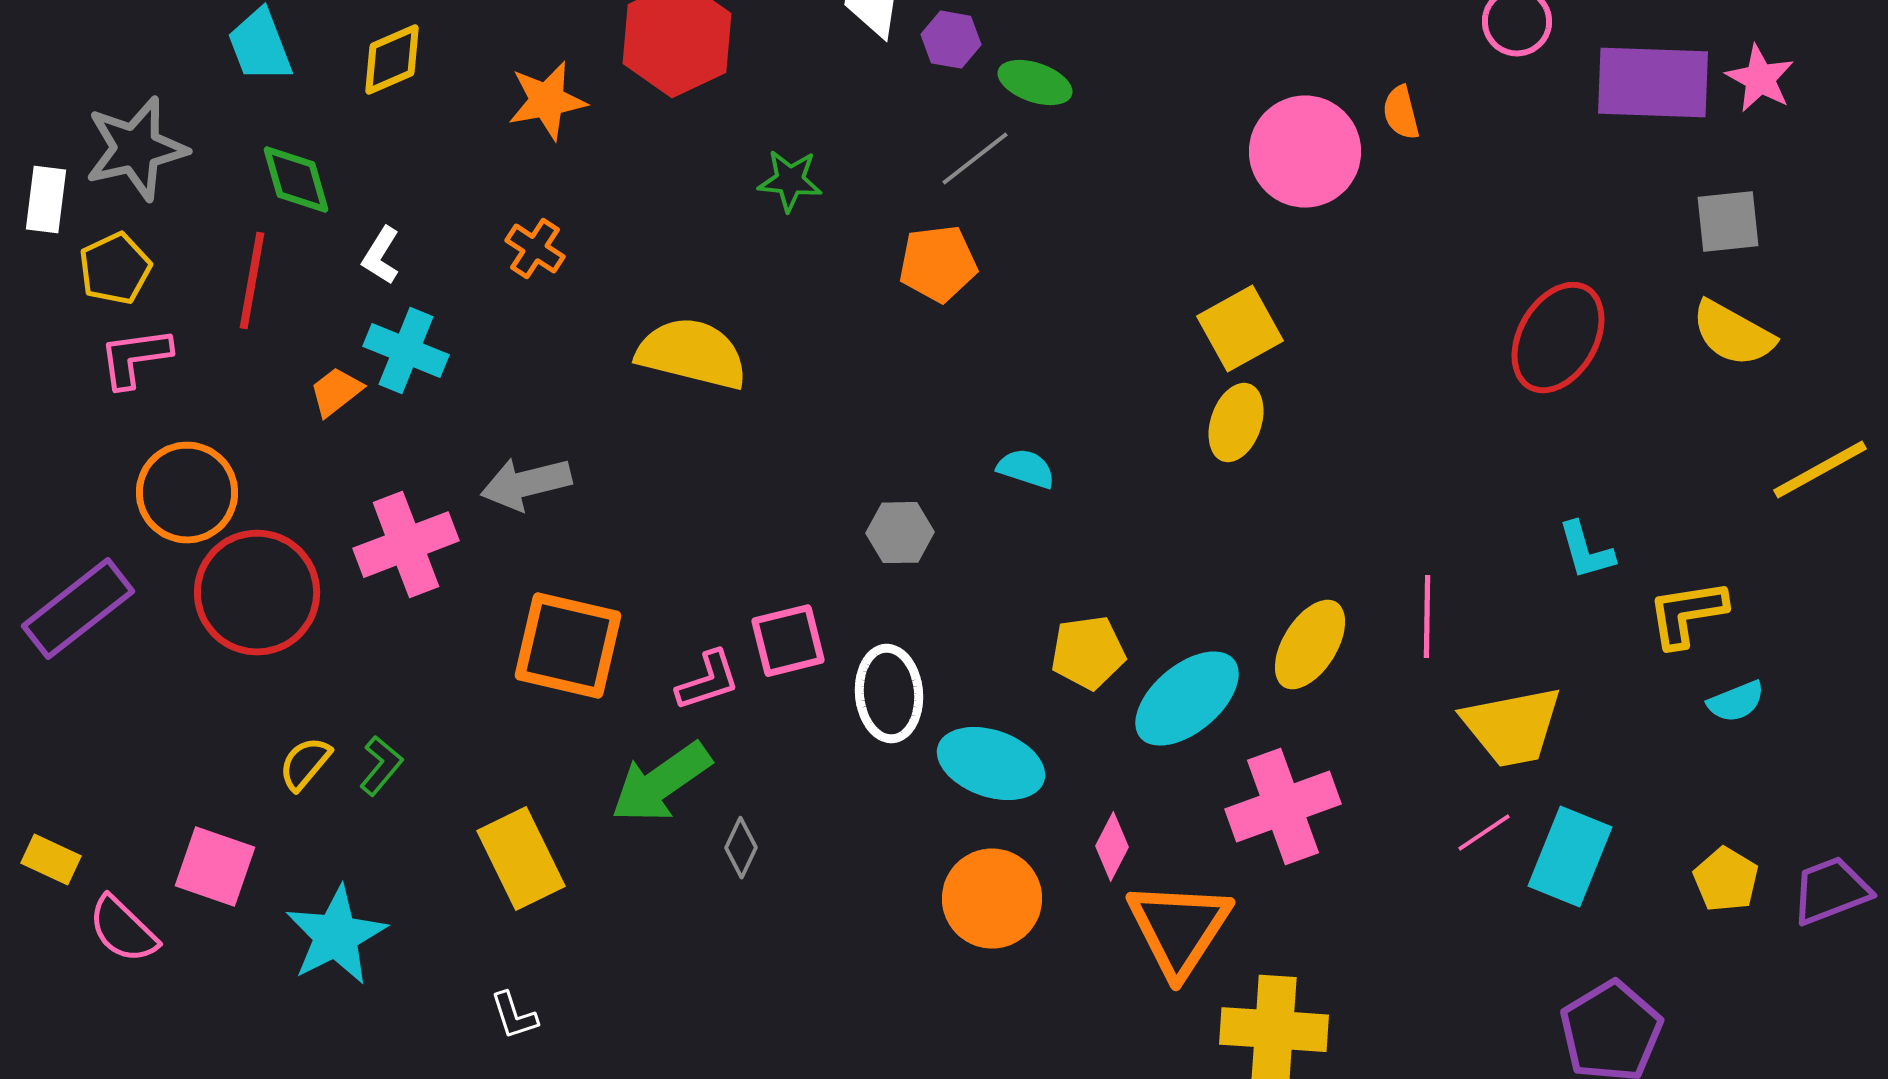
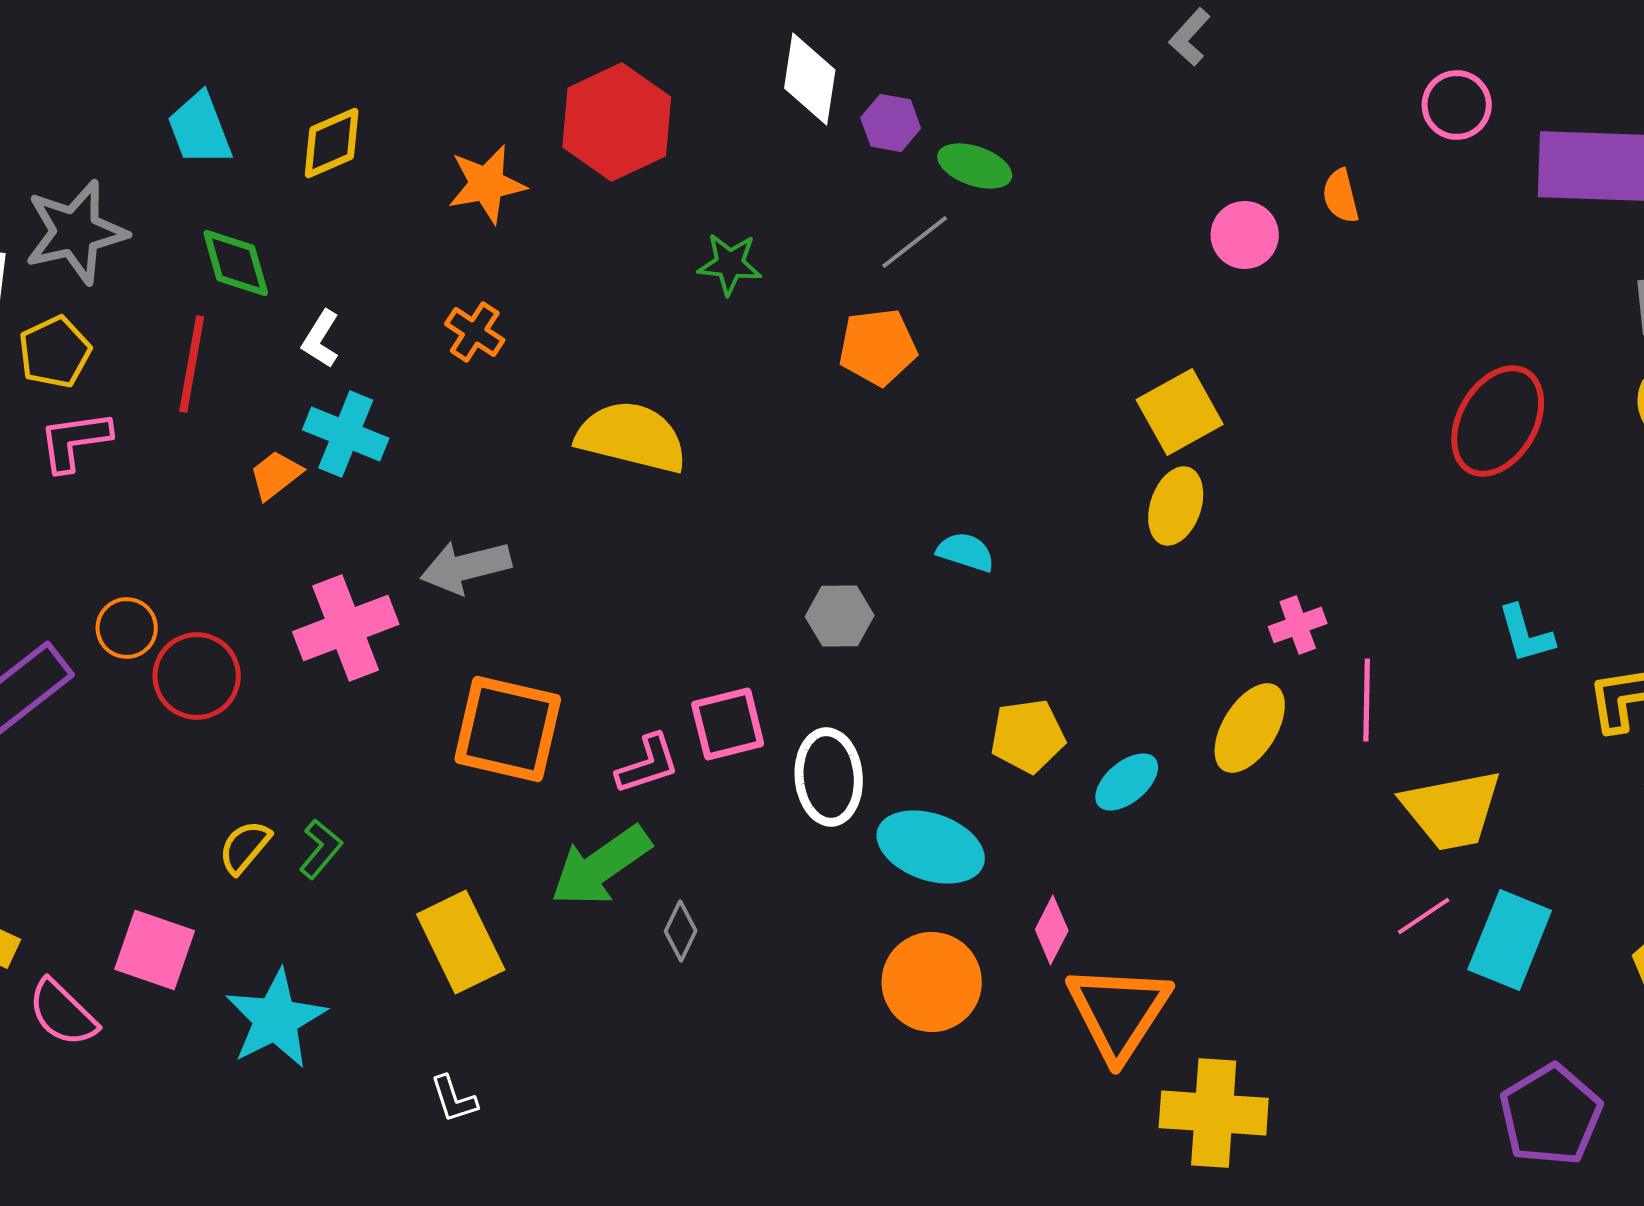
pink circle: (1305, 152) -> (1245, 235), size x0.6
orange circle: (187, 493) -> (127, 628), moved, size x0.6
red circle: (257, 593) -> (197, 676), size x0.7
cyan ellipse: (1187, 699) -> (1127, 782), size x0.6
pink cross: (1283, 807) -> (1298, 625), moved, size x0.5

